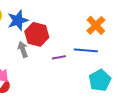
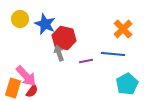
blue star: (18, 20) -> (45, 24), turned -30
gray arrow: (23, 49) -> (59, 53), moved

